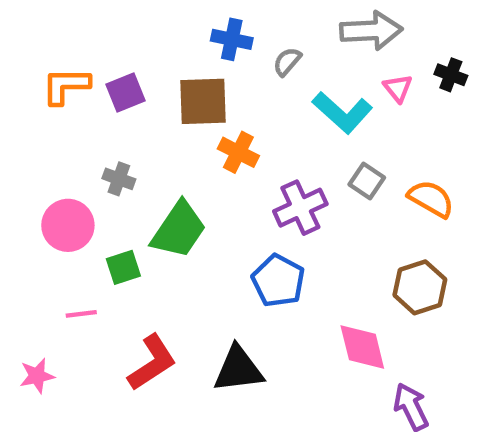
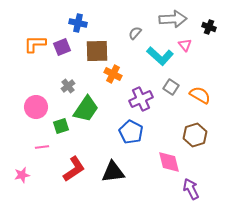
blue cross: (232, 39) -> (78, 23), moved
black cross: (451, 75) -> (209, 27), moved
gray cross: (119, 179) -> (68, 86), moved, turned 32

